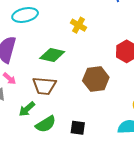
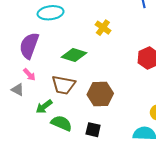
brown hexagon: (96, 79) -> (100, 94), moved
green semicircle: (46, 124) -> (61, 123), turned -130

